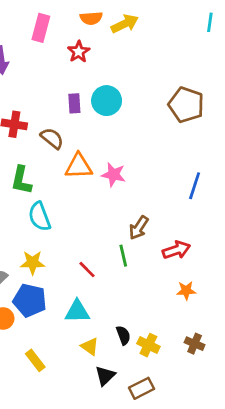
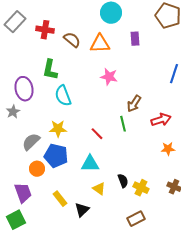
purple rectangle: (74, 103) -> (135, 39), moved
orange triangle: (79, 166) -> (100, 44), moved
pink star: (114, 175) -> (109, 77), moved
black triangle: (105, 376) -> (82, 210), moved

